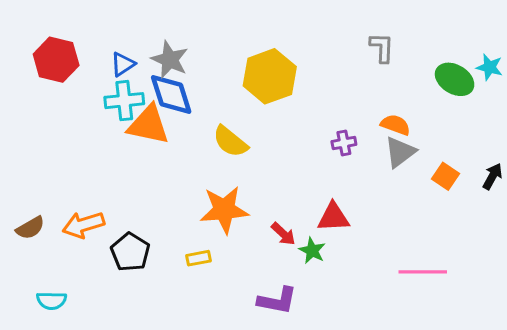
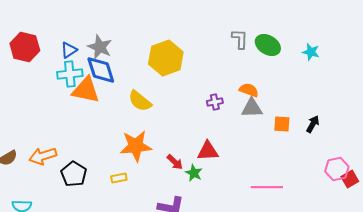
green ellipse: (455, 79) -> (268, 45), moved
gray triangle: (400, 152) -> (252, 108), turned 35
orange square: (445, 176) -> (282, 124), turned -30

